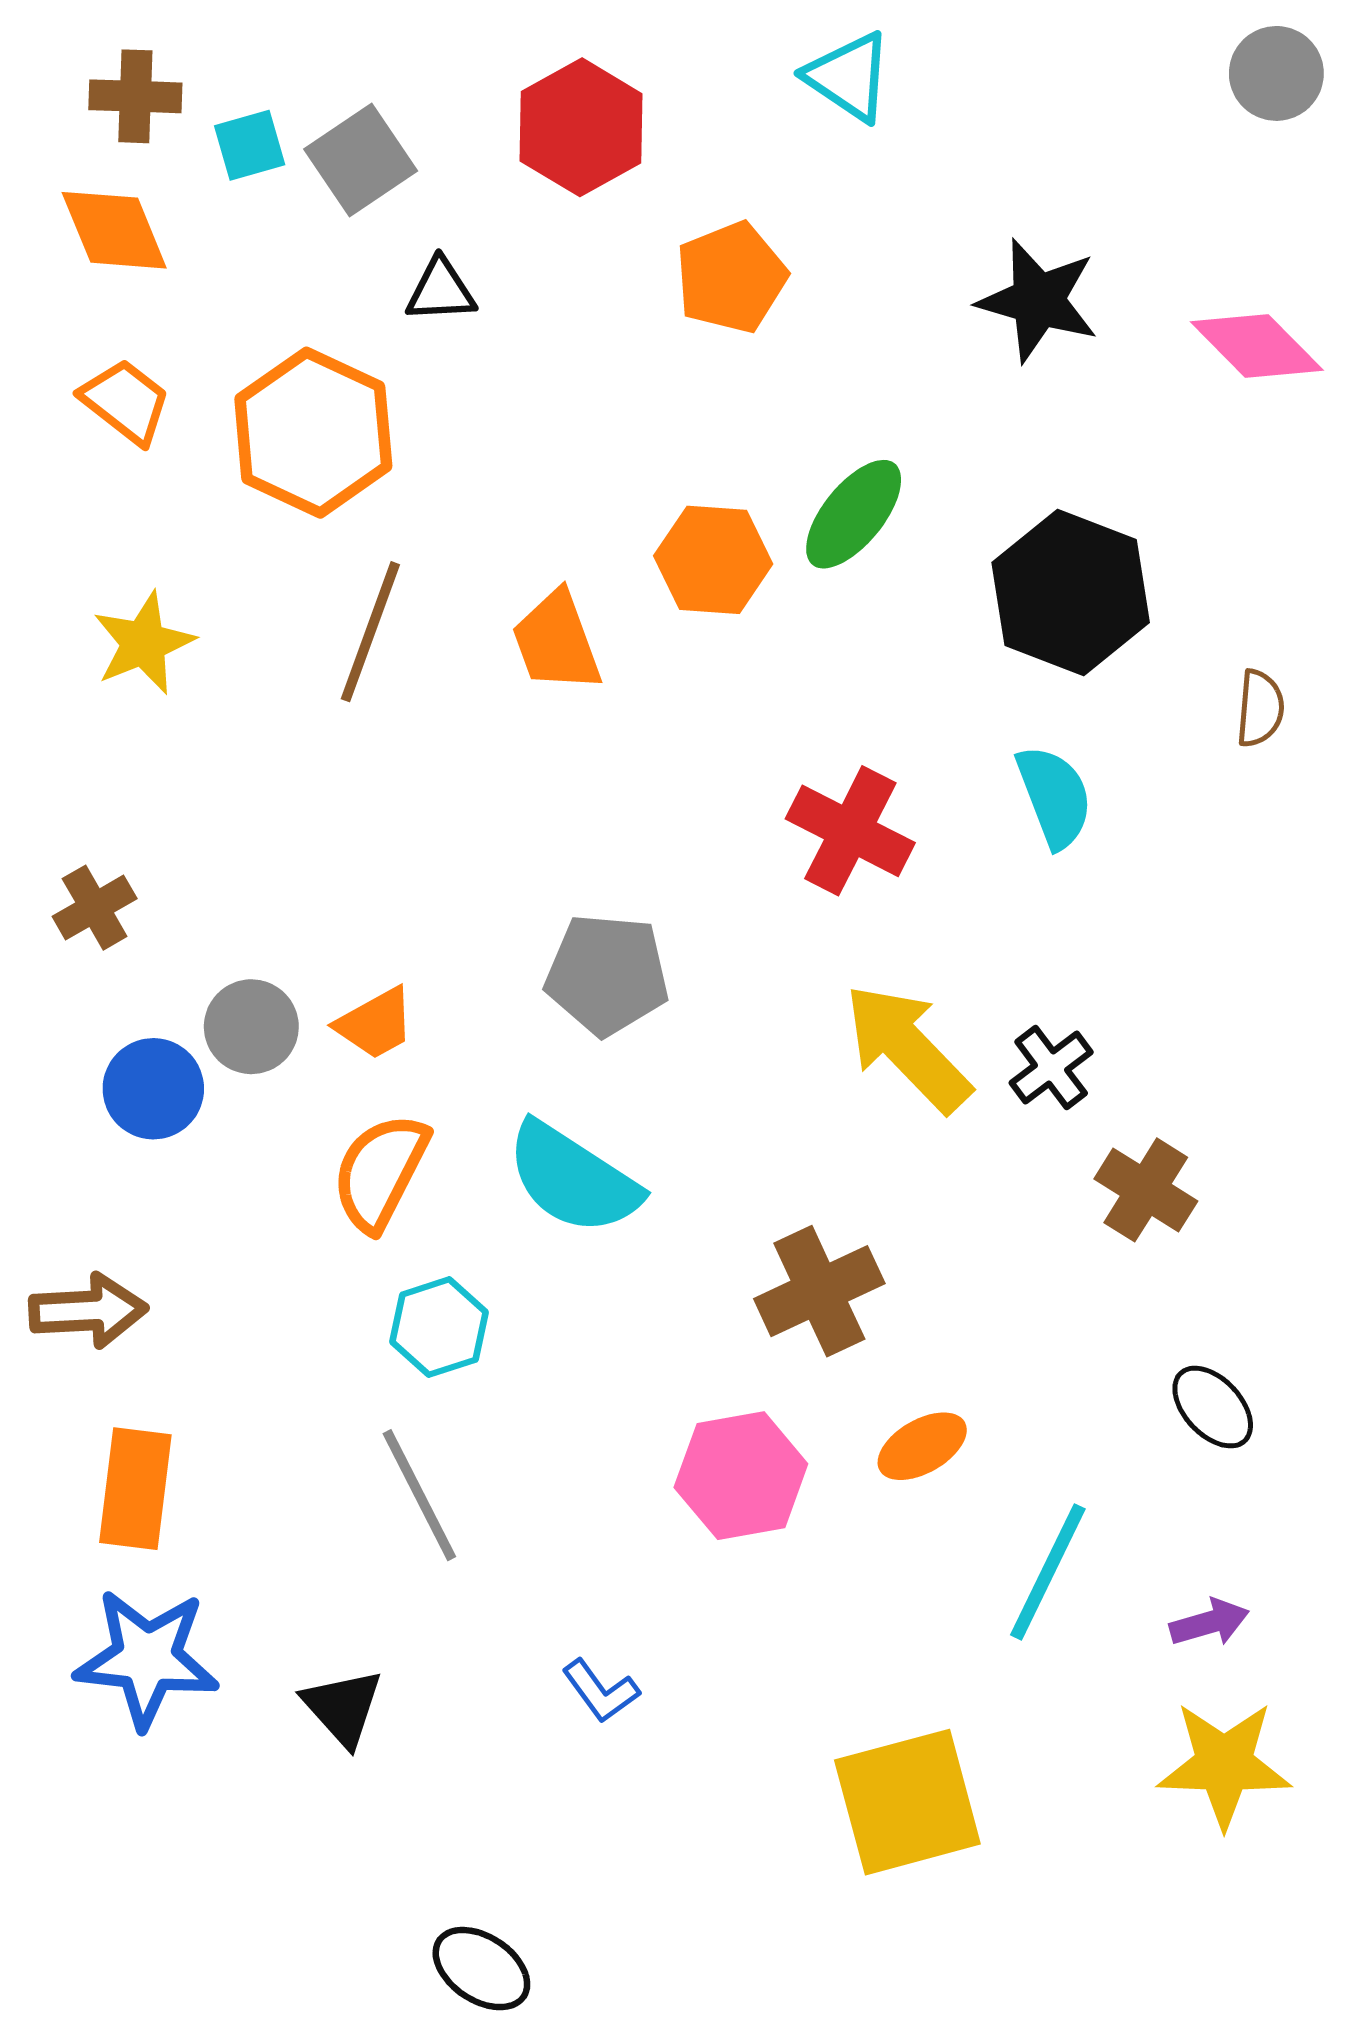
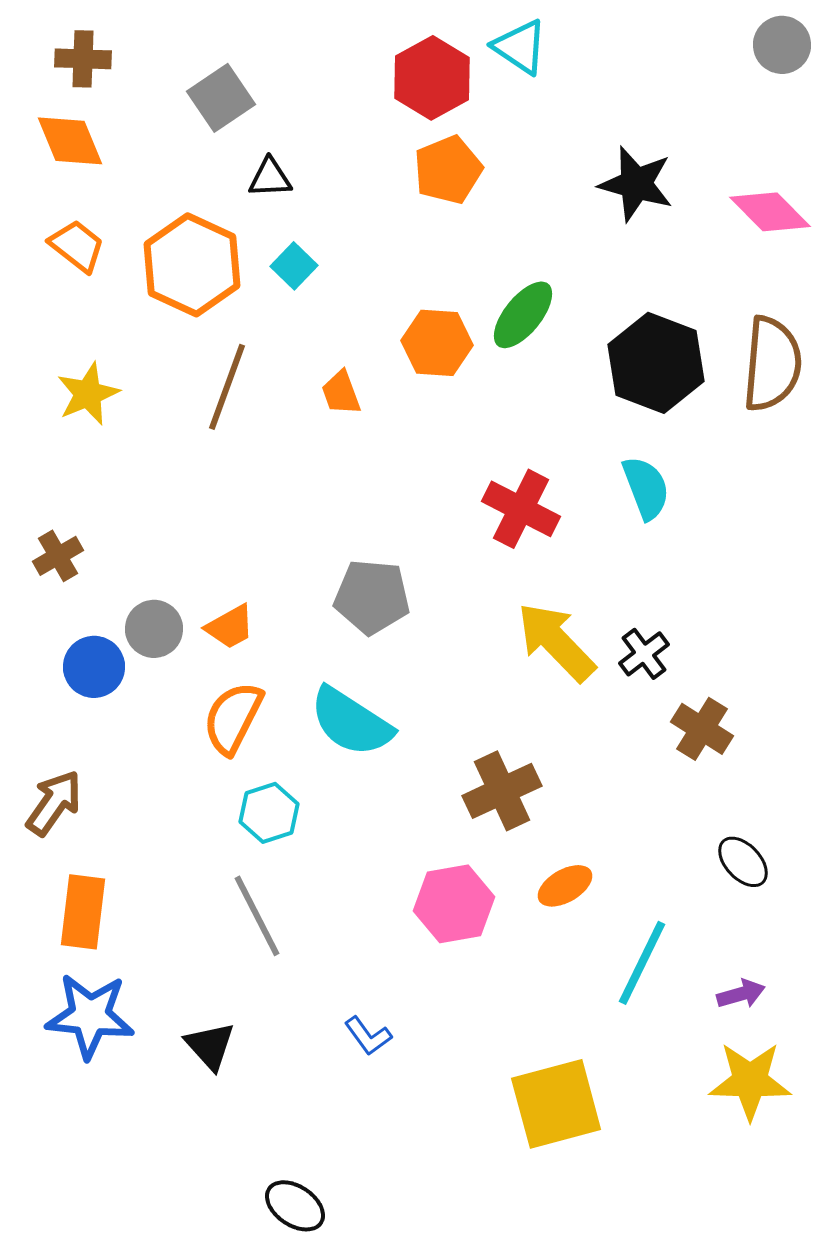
red hexagon: (581, 127) -> (432, 78), moved
cyan square: (250, 145) -> (294, 266), moved, turned -30
orange trapezoid: (557, 641) -> (341, 393), size x0.7
brown semicircle: (1260, 708) -> (772, 364), moved, size x2.0
brown arrow: (88, 1311) -> (54, 803), turned -52

